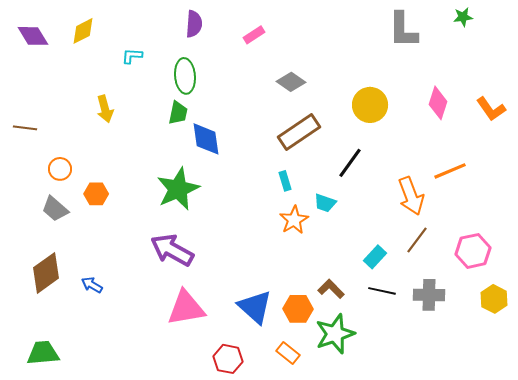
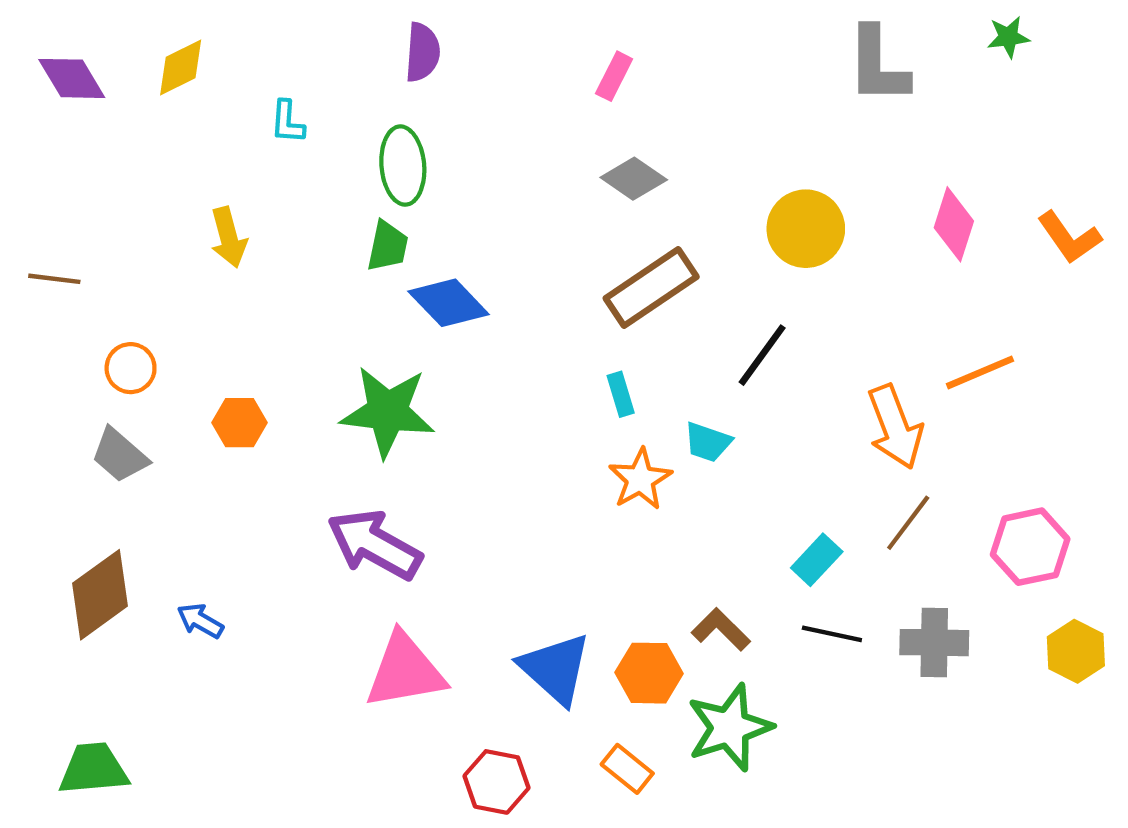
pink rectangle: (254, 35) -> (614, 76), moved, turned -30
cyan L-shape: (132, 56) -> (287, 122), turned -90
blue diamond: (206, 139) -> (449, 303), turned -36
green star: (178, 189) -> (388, 412), turned 30
orange hexagon: (96, 194) -> (239, 423), moved

